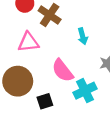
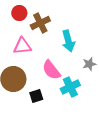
brown cross: (50, 15) -> (40, 23), turned 30
cyan arrow: (83, 36) -> (68, 41), size x1.5

